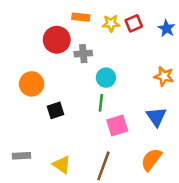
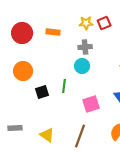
orange rectangle: (81, 17) -> (53, 32), moved
red circle: (57, 40) -> (22, 33), moved
gray cross: (83, 54) -> (85, 47), moved
green line: (101, 103) -> (64, 86), moved

